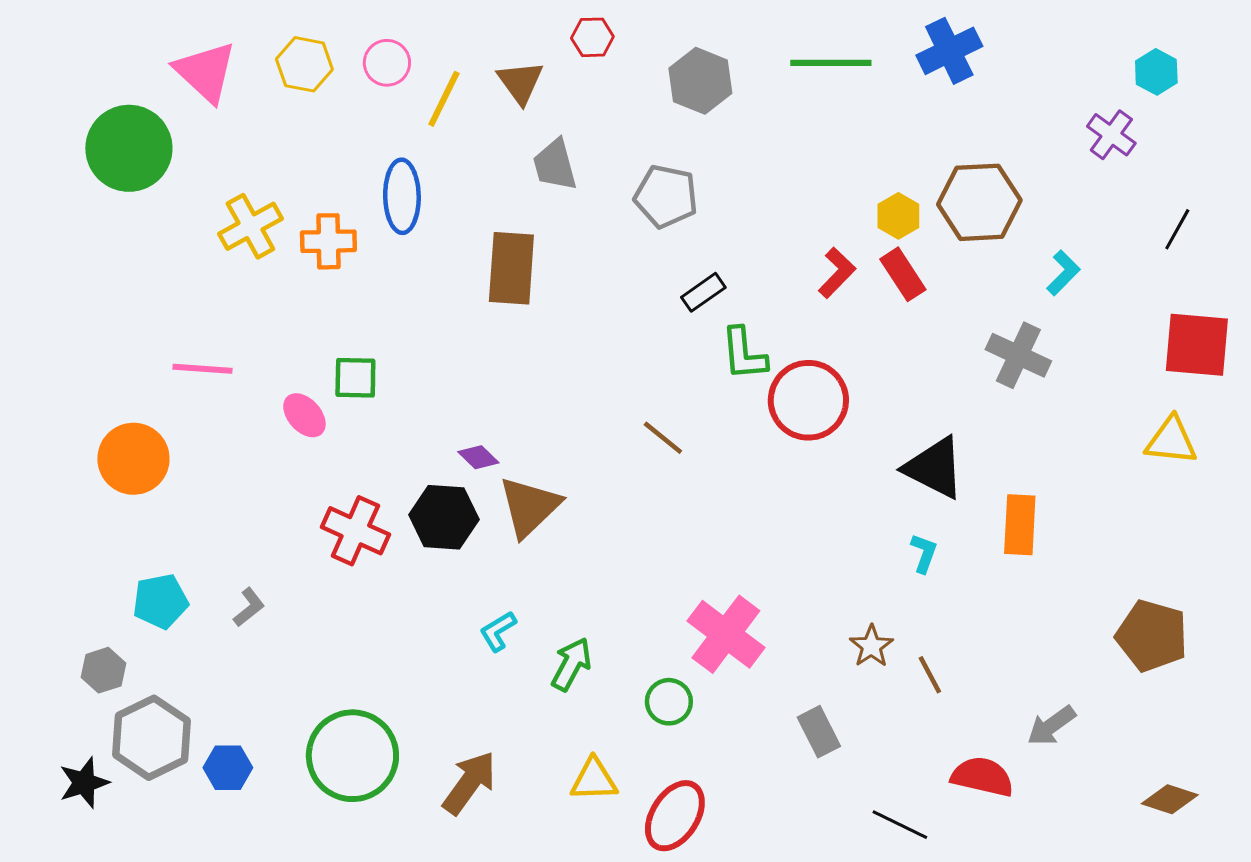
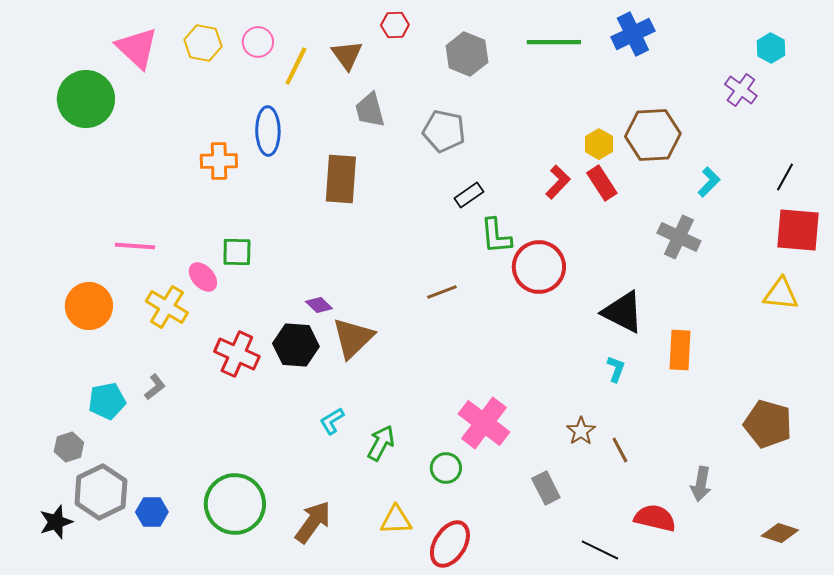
yellow cross: (250, 226) -> (167, 307), moved, turned -30
black line: (1177, 229) -> (785, 177), moved
brown line: (663, 438) -> (442, 292), turned -60
gray L-shape: (249, 607) -> (155, 387), moved
gray arrow: (1051, 726) -> (701, 484), turned -44

